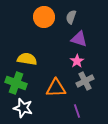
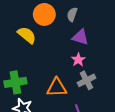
yellow semicircle: (27, 59) -> (27, 35), moved, turned 30
green cross: (16, 83) -> (15, 82), turned -30

